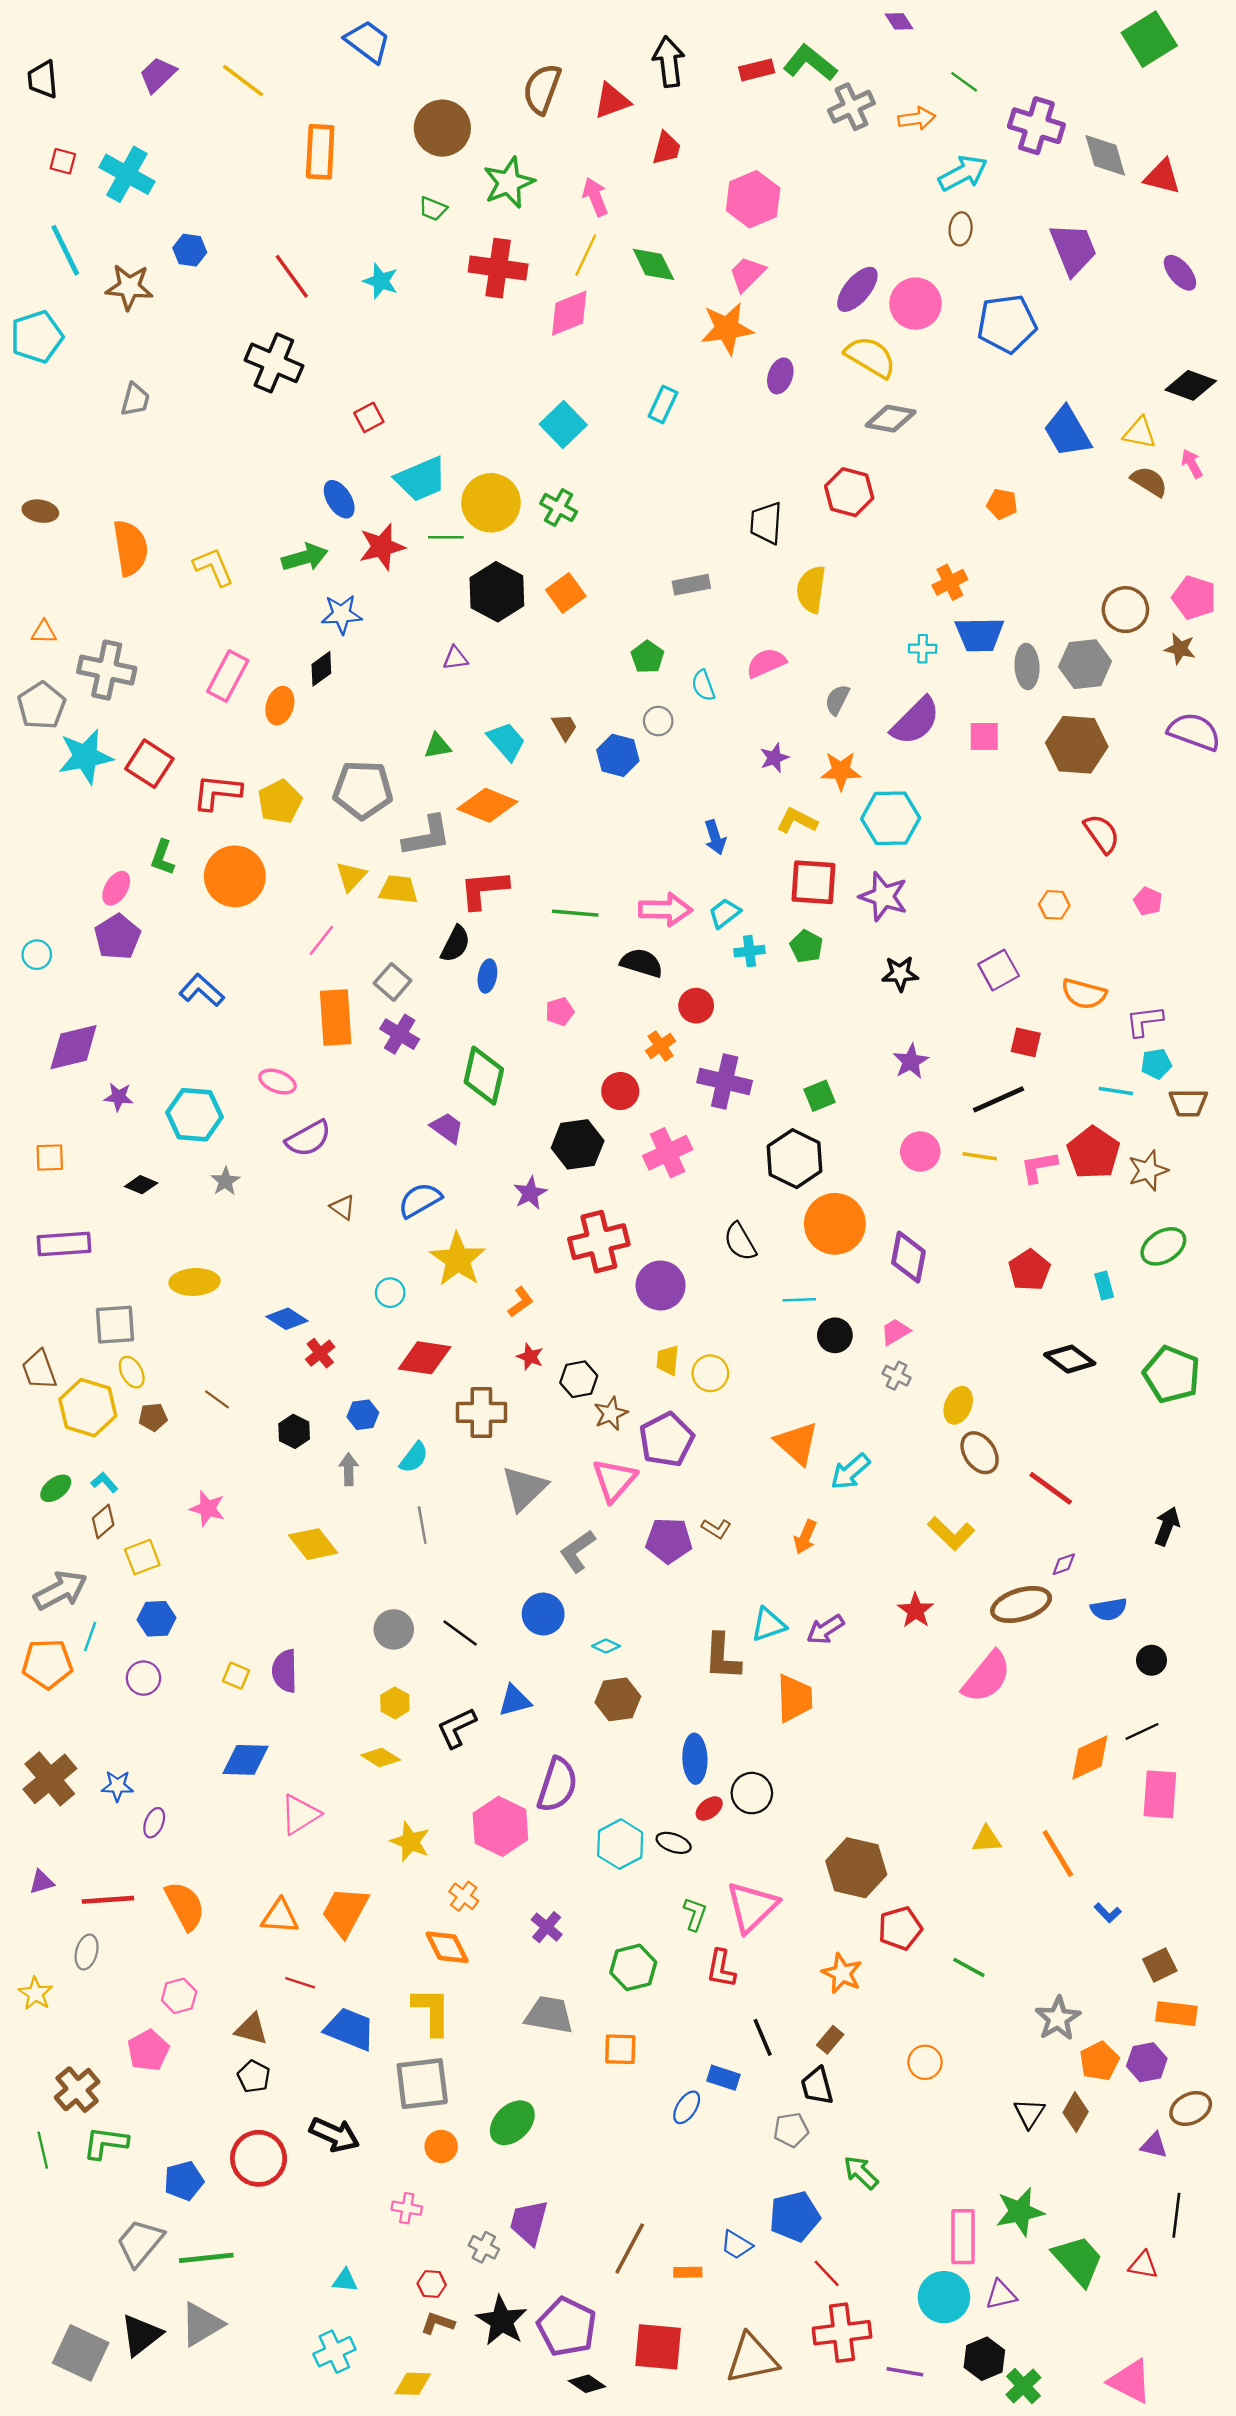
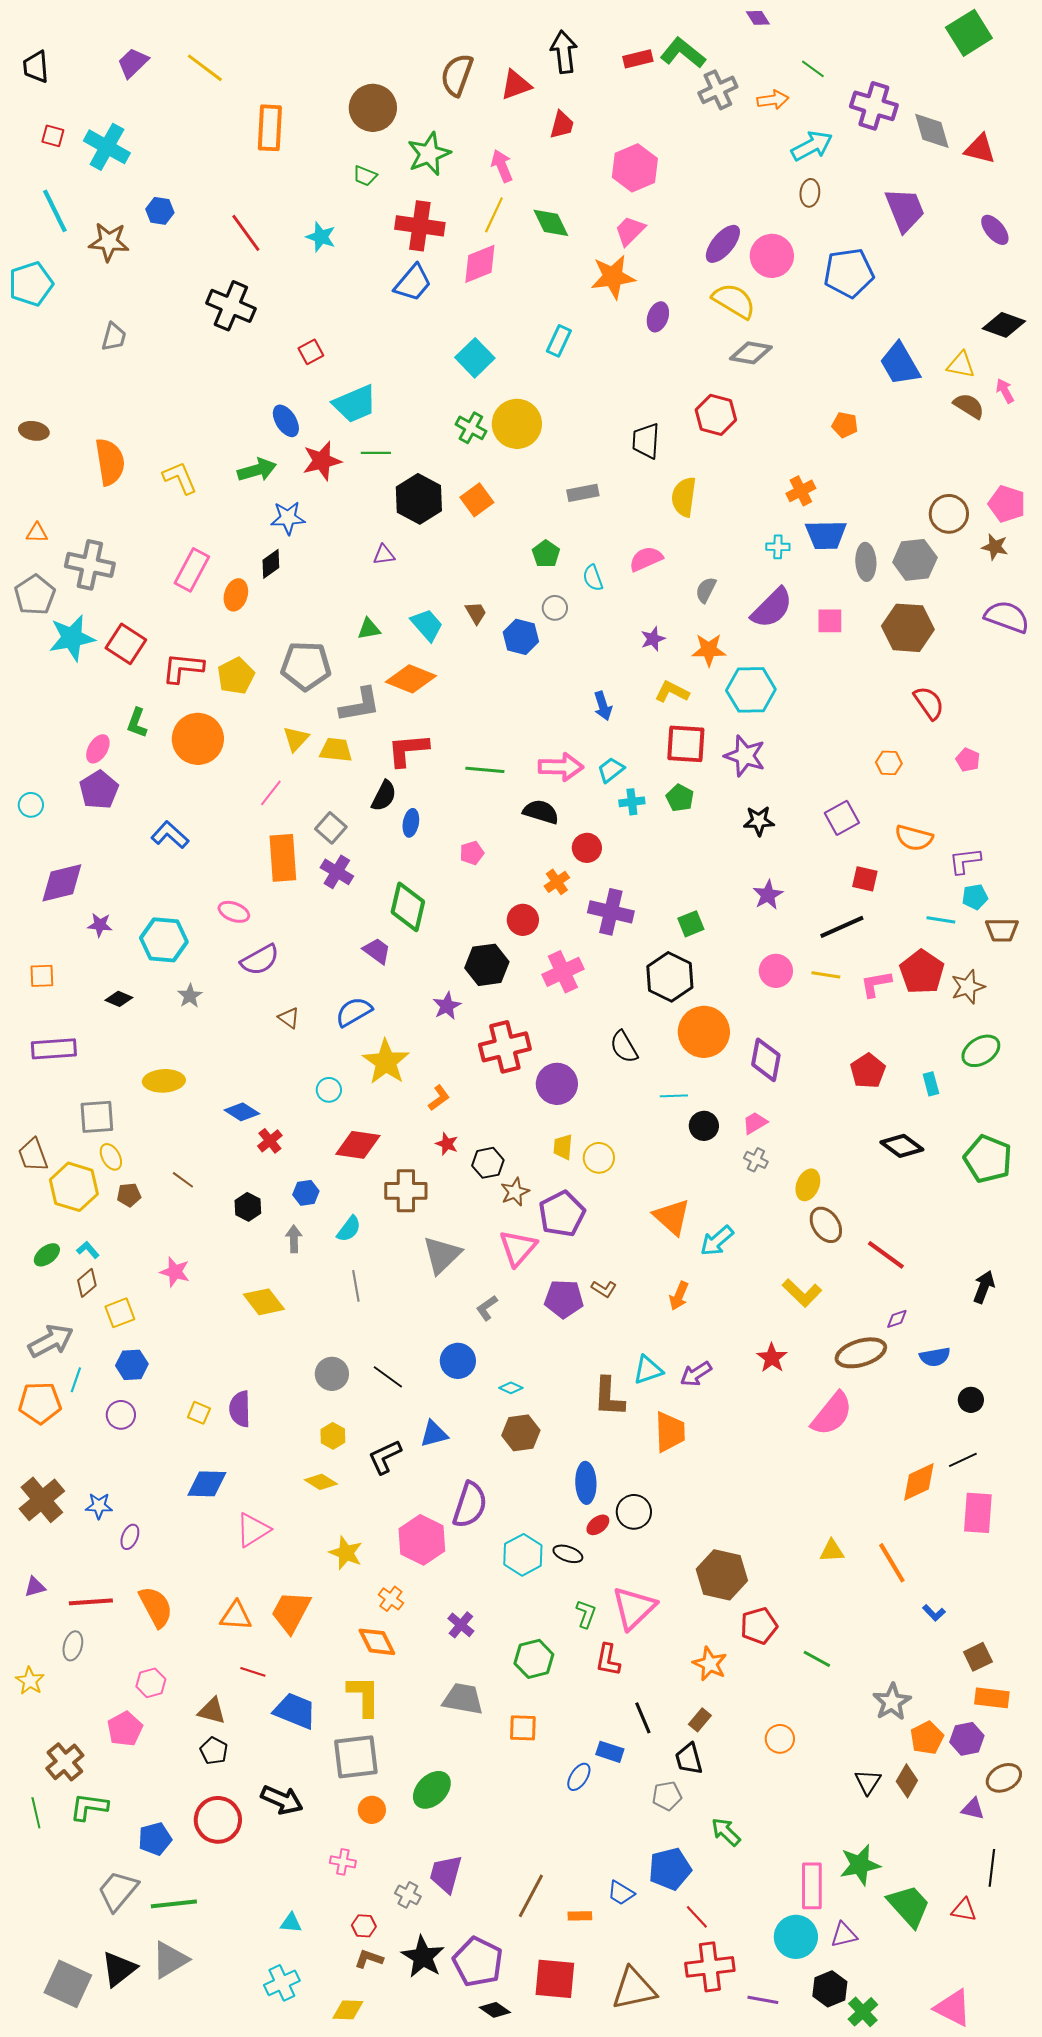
blue trapezoid: (368, 42) -> (413, 283), moved, turned 93
yellow circle: (491, 503) -> (517, 424), moved
gray L-shape: (578, 1551) -> (487, 1308), size x0.7

